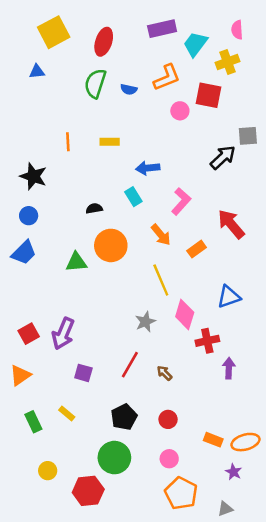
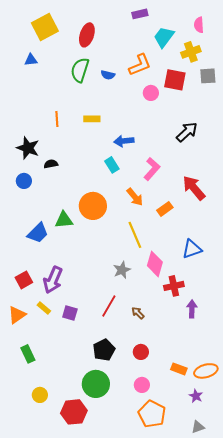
purple rectangle: (162, 29) -> (140, 14), moved, size x0.7
gray square: (248, 136) -> (208, 76), moved
black semicircle: (94, 209) -> (51, 164), moved
blue trapezoid: (24, 253) -> (38, 233), moved
yellow rectangle: (67, 413) -> (44, 308), moved
gray triangle: (225, 509) -> (198, 427), moved

